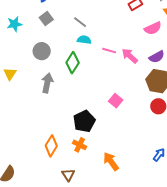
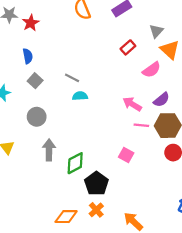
pink line: (109, 51) -> (141, 125), moved
green diamond: (73, 63) -> (75, 163), moved, turned 40
orange cross: (80, 145) -> (96, 210), turned 32
orange diamond: (51, 146) -> (66, 217), turned 70

